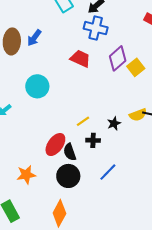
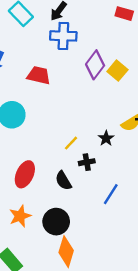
red trapezoid: (80, 59) -> (39, 75), moved
red ellipse: (55, 145) -> (25, 174), moved
black circle: (68, 176) -> (56, 222), moved

